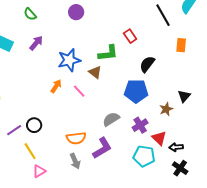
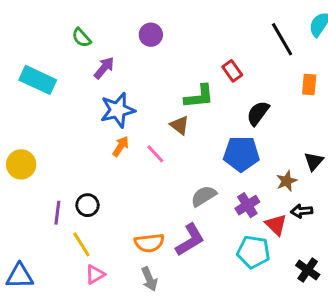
purple arrow: (36, 43) -> (104, 68), moved
blue star: (69, 60) -> (118, 110), moved
purple line: (14, 130) -> (57, 213), turned -49
orange semicircle: (76, 138) -> (149, 243), moved
black arrow: (176, 147) -> (302, 211), moved
gray arrow: (75, 161) -> (149, 279), moved

